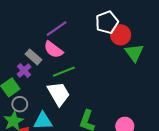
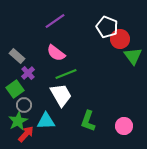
white pentagon: (107, 22) -> (107, 27), turned -30
purple line: (57, 29) -> (55, 21), moved
gray rectangle: (33, 57) -> (17, 56), moved

